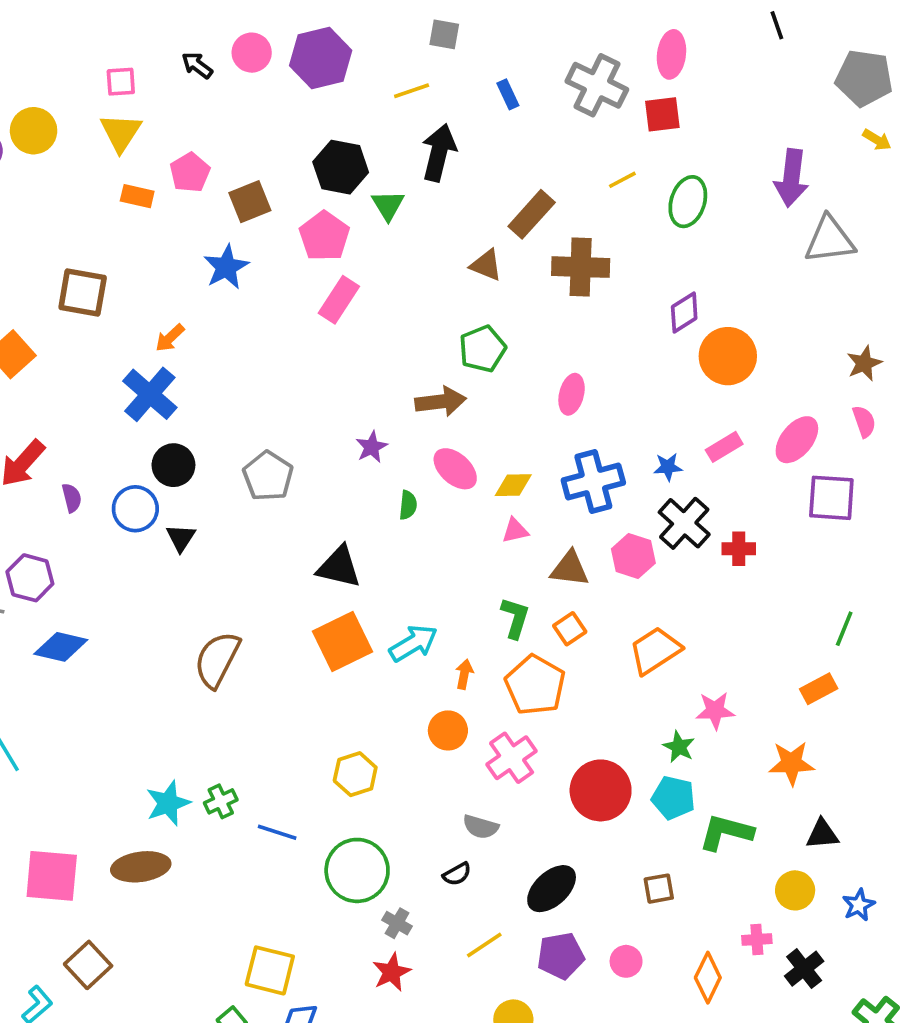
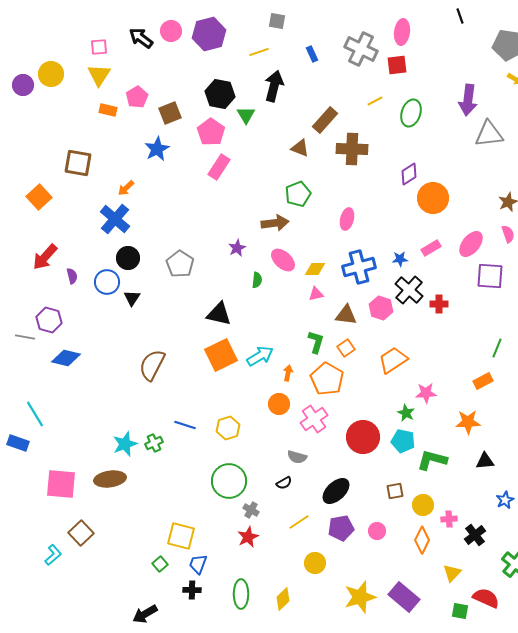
black arrow: (197, 65) -> (141, 38), size x1.4
blue line: (277, 832) -> (185, 425), moved
yellow circle: (795, 890) -> (423, 505), moved

